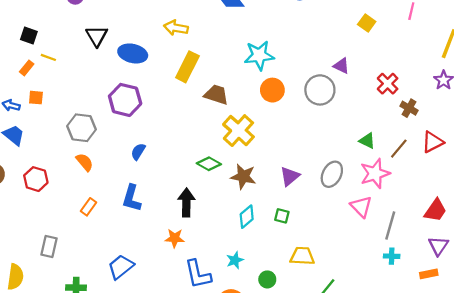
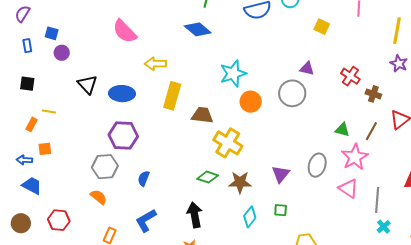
black square: (29, 35) -> (27, 84), moved
gray hexagon: (82, 128) -> (105, 167), moved
blue L-shape: (132, 198) -> (146, 220), turned 55
cyan cross: (392, 256) -> (384, 227), turned -32

